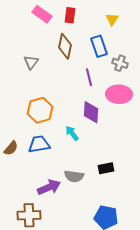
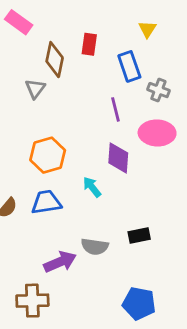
pink rectangle: (42, 14) -> (19, 22), moved
red rectangle: (70, 15) -> (89, 44), moved
brown diamond: (65, 46) -> (55, 60), moved

